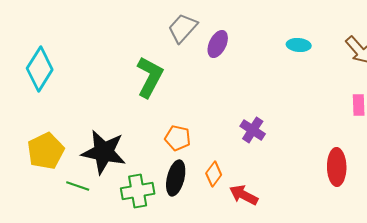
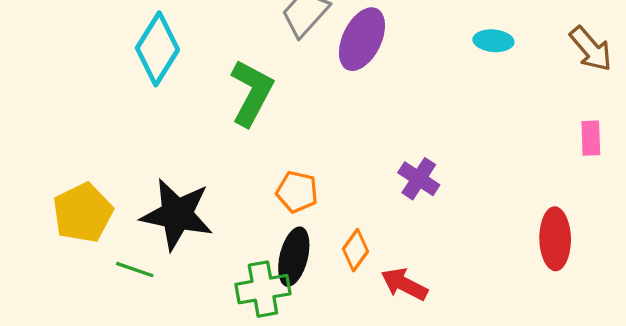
purple ellipse: (218, 44) -> (362, 39), size x1.4
cyan diamond: (40, 69) -> (157, 49), moved
green cross: (138, 191) -> (263, 289), moved

